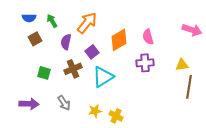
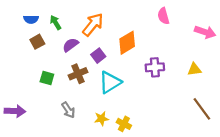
pink semicircle: (148, 37) -> (163, 16), moved
purple semicircle: (66, 42) -> (70, 45), turned 42
brown line: (189, 87) -> (202, 109), moved, turned -45
purple arrow: (29, 104) -> (15, 111), moved

